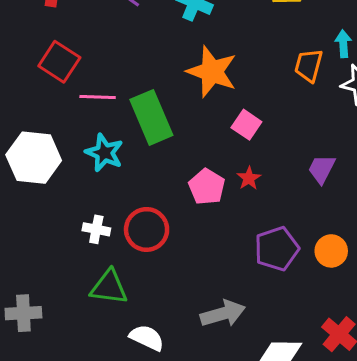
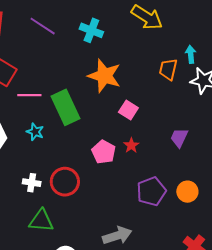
cyan star: (104, 153) -> (35, 132), size x0.7

